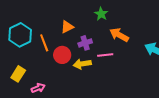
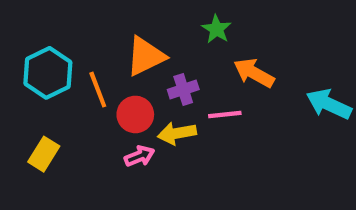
orange triangle: (67, 27) -> (146, 56), size x1.5
pink arrow: (38, 88) -> (139, 156), moved

